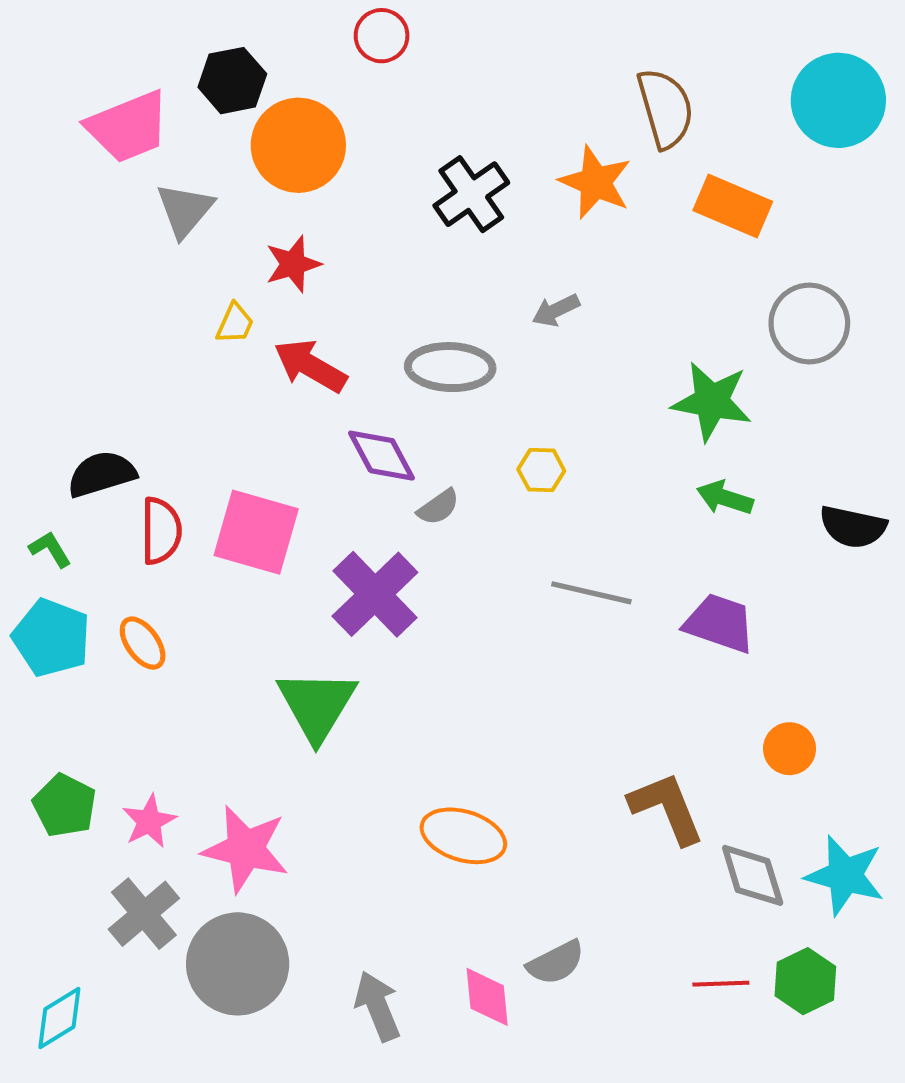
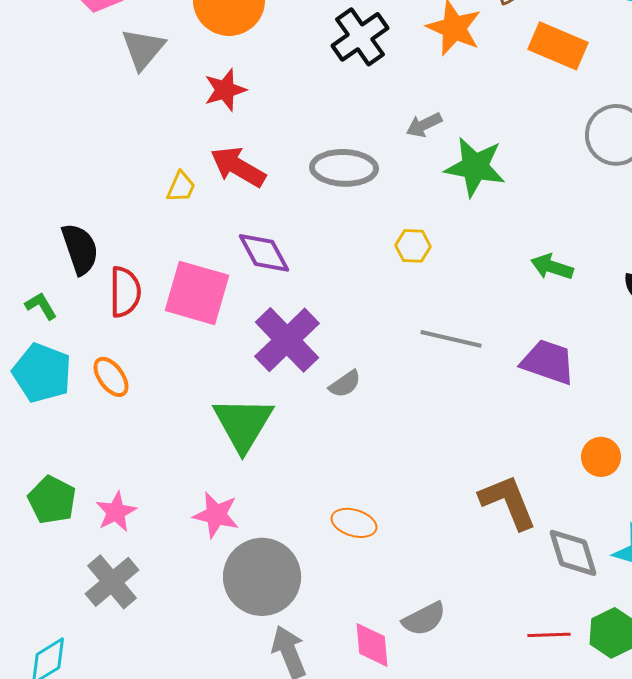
yellow trapezoid: (235, 324) -> (181, 187), moved
green star: (712, 401) -> (475, 167), moved
purple diamond: (382, 456) -> (264, 253), moved
black semicircle: (102, 474) -> (80, 249), turned 88
gray semicircle: (438, 507) -> (345, 384), moved
orange ellipse: (463, 836) -> (354, 523), size x0.7
pink star: (246, 849) -> (216, 515), moved, size x0.7
gray circle: (238, 964) -> (262, 577), moved

